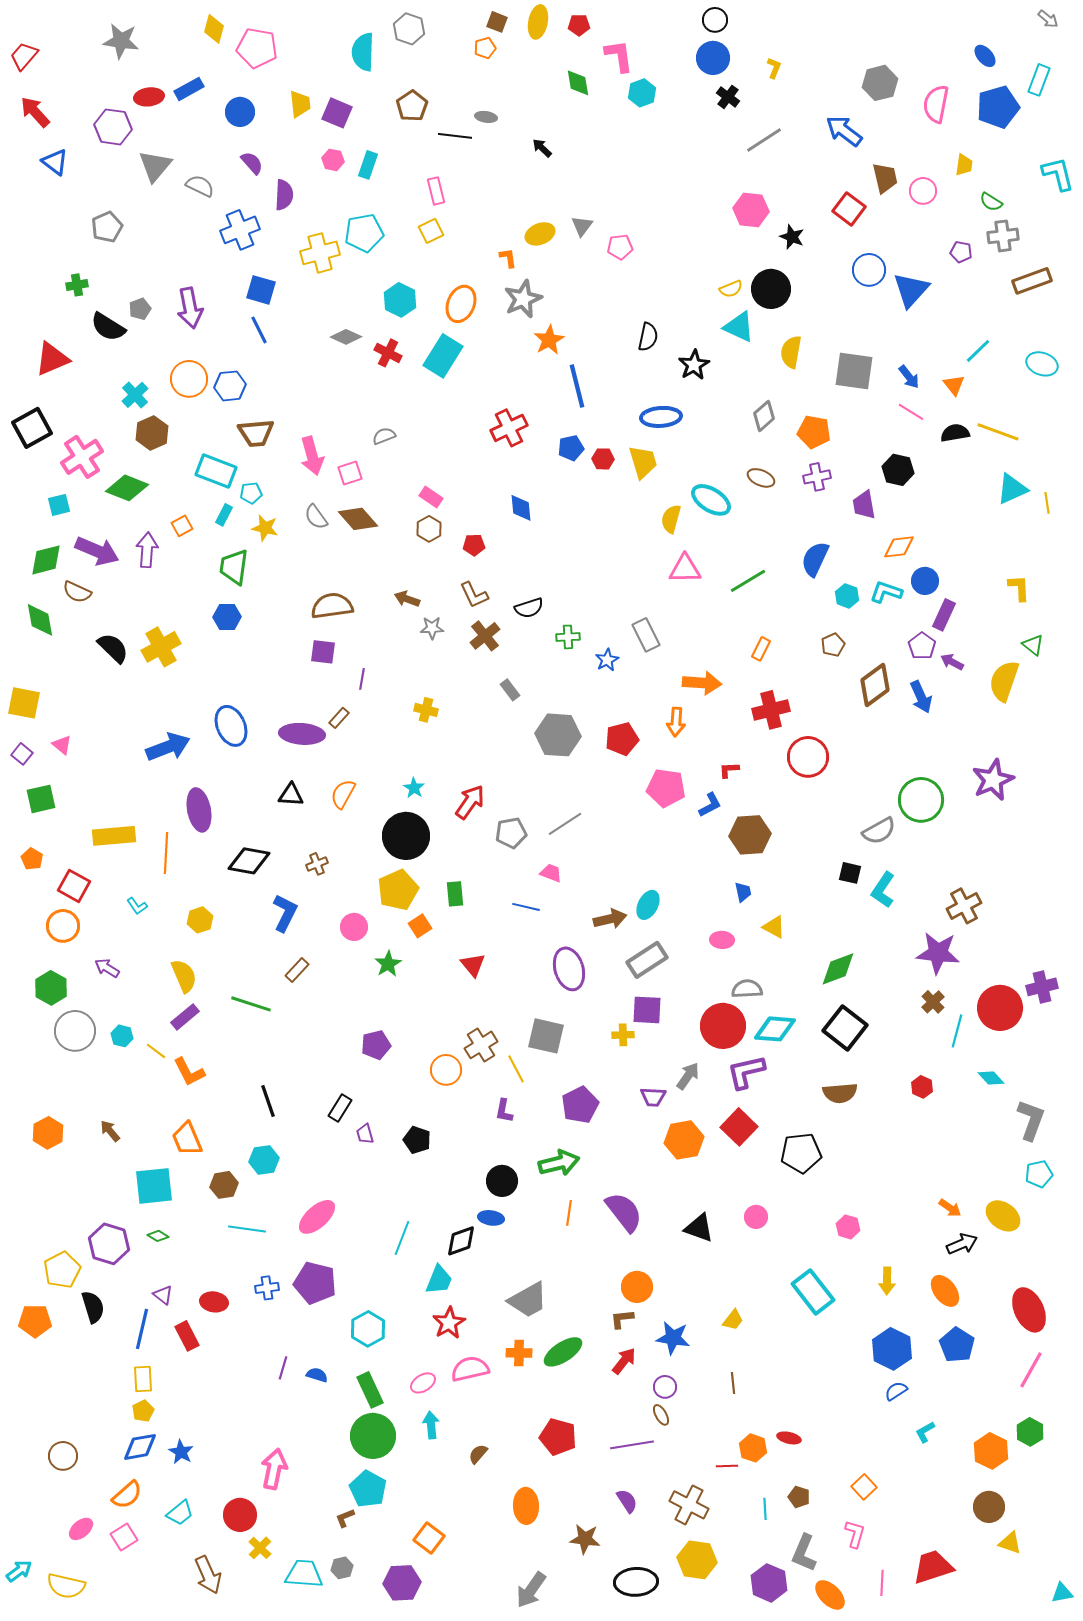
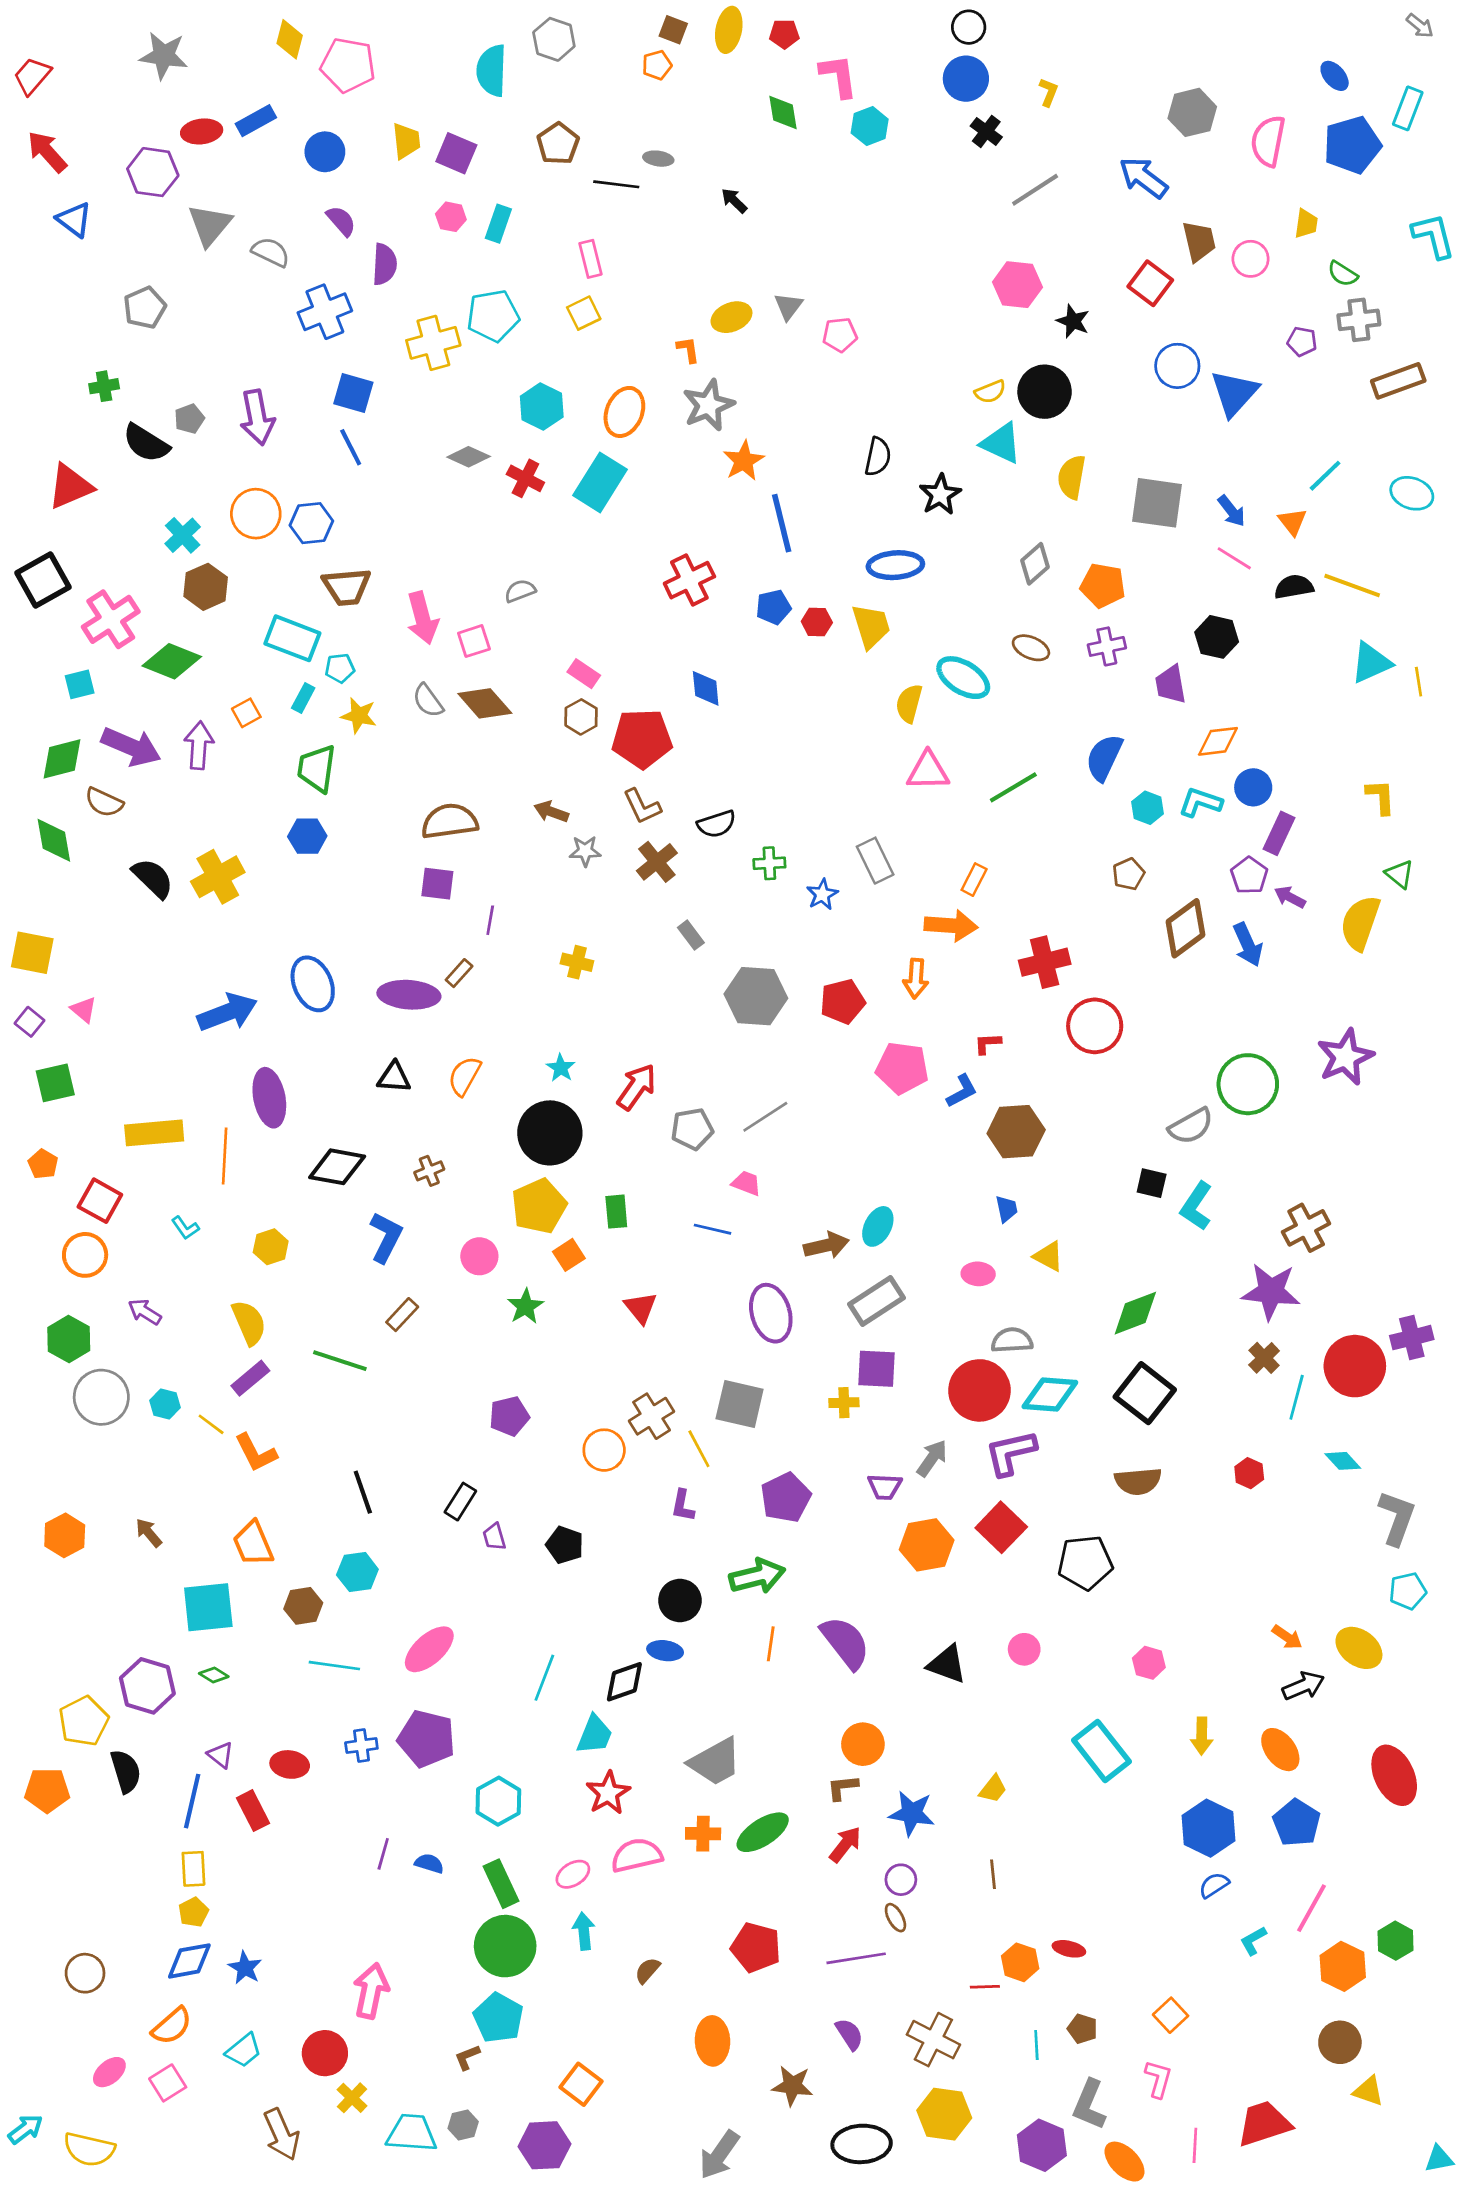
red pentagon: (474, 545) -> (642, 739), size x2.0
orange rectangle: (761, 649) -> (974, 880), moved
pink line: (1031, 1370) -> (1311, 1908), moved

